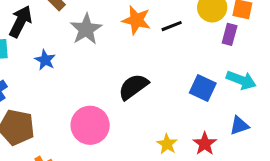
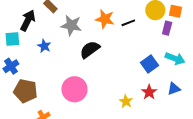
gray star: (86, 29) -> (71, 25), turned -30
black semicircle: (133, 87) -> (90, 50), moved
blue square: (203, 88) -> (149, 64), turned 30
red star: (205, 144) -> (149, 92), moved

